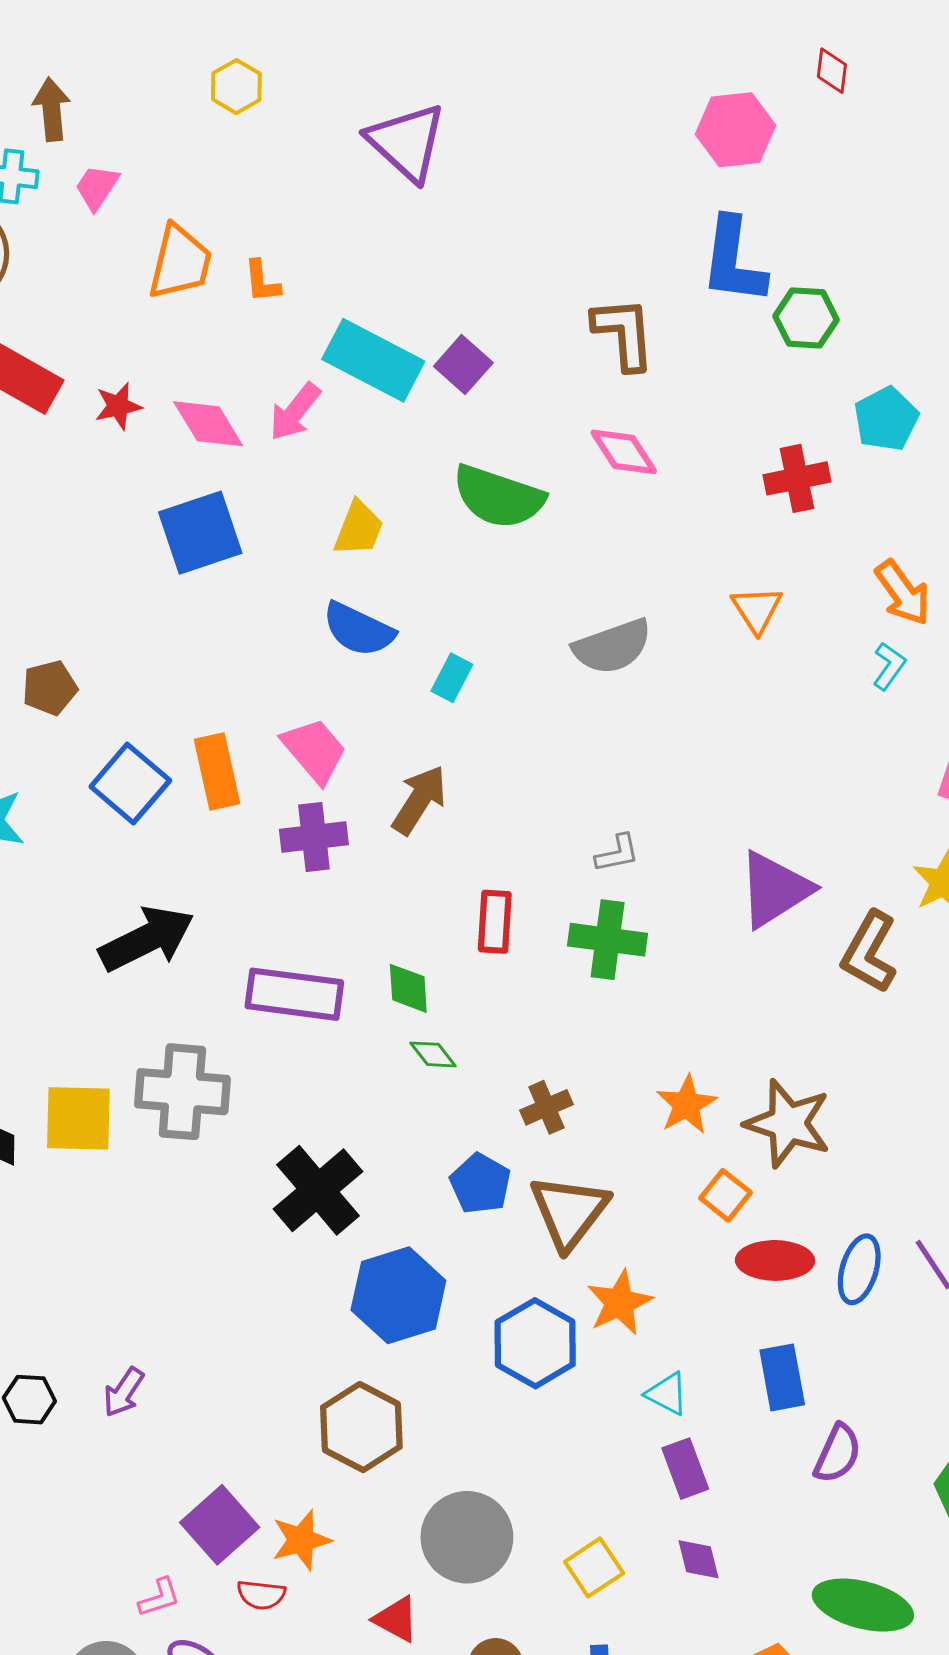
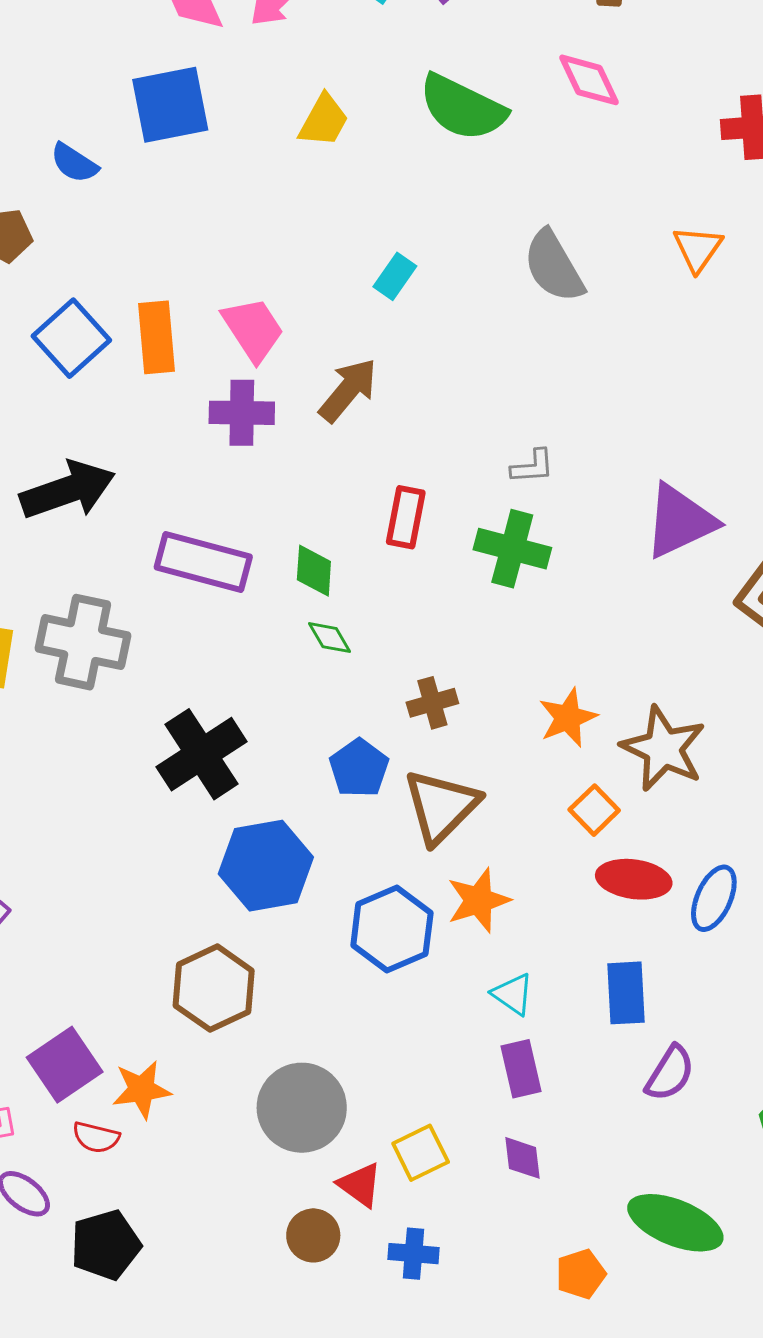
blue semicircle: (358, 629) -> (74, 163), moved, size x0.7
gray semicircle: (612, 647) -> (554, 266), turned 72
red triangle: (396, 1619) -> (360, 1185), moved

